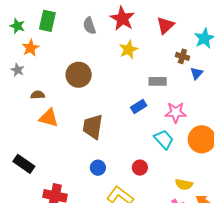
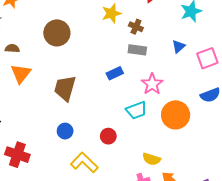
brown cross: (182, 56) -> (136, 27), moved
pink star: (176, 112) -> (152, 84), turned 30
orange triangle: (49, 118) -> (21, 74), turned 45
cyan trapezoid: (164, 139) -> (136, 110), turned 105

